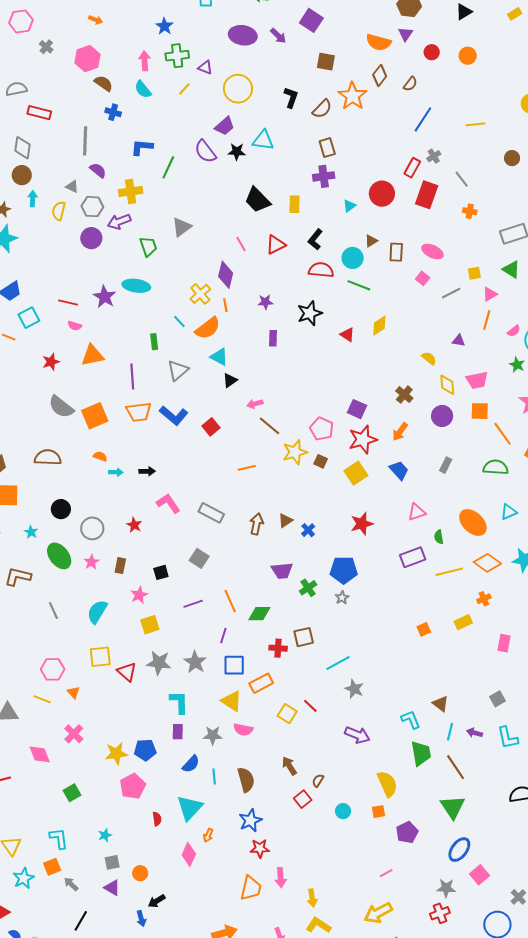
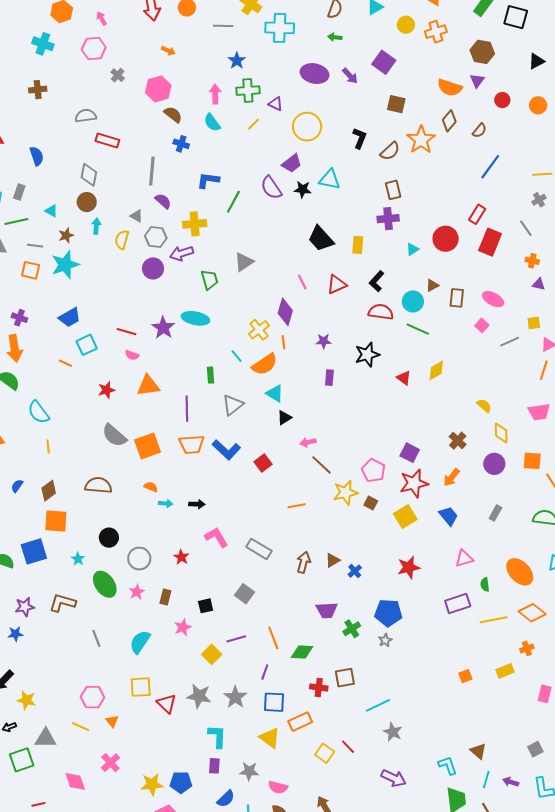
gray cross: (434, 156) -> (539, 200), moved
purple triangle: (459, 341) -> (539, 284), moved
pink trapezoid: (477, 380) -> (539, 412), moved
yellow square: (150, 625) -> (212, 654), moved, turned -30
pink semicircle: (243, 730) -> (278, 787), moved

